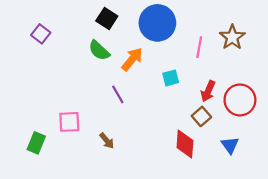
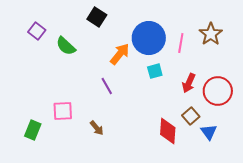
blue circle: (157, 23) -> (149, 38), moved
green semicircle: (99, 50) -> (66, 46), moved
brown square: (201, 116) -> (191, 116), moved

